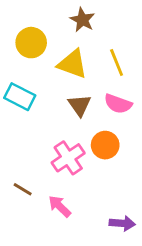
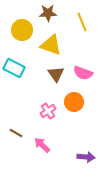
brown star: (82, 20) -> (48, 13), moved, turned -30
yellow line: (117, 63) -> (82, 22), moved
pink cross: (68, 158) -> (48, 111), size x0.7

